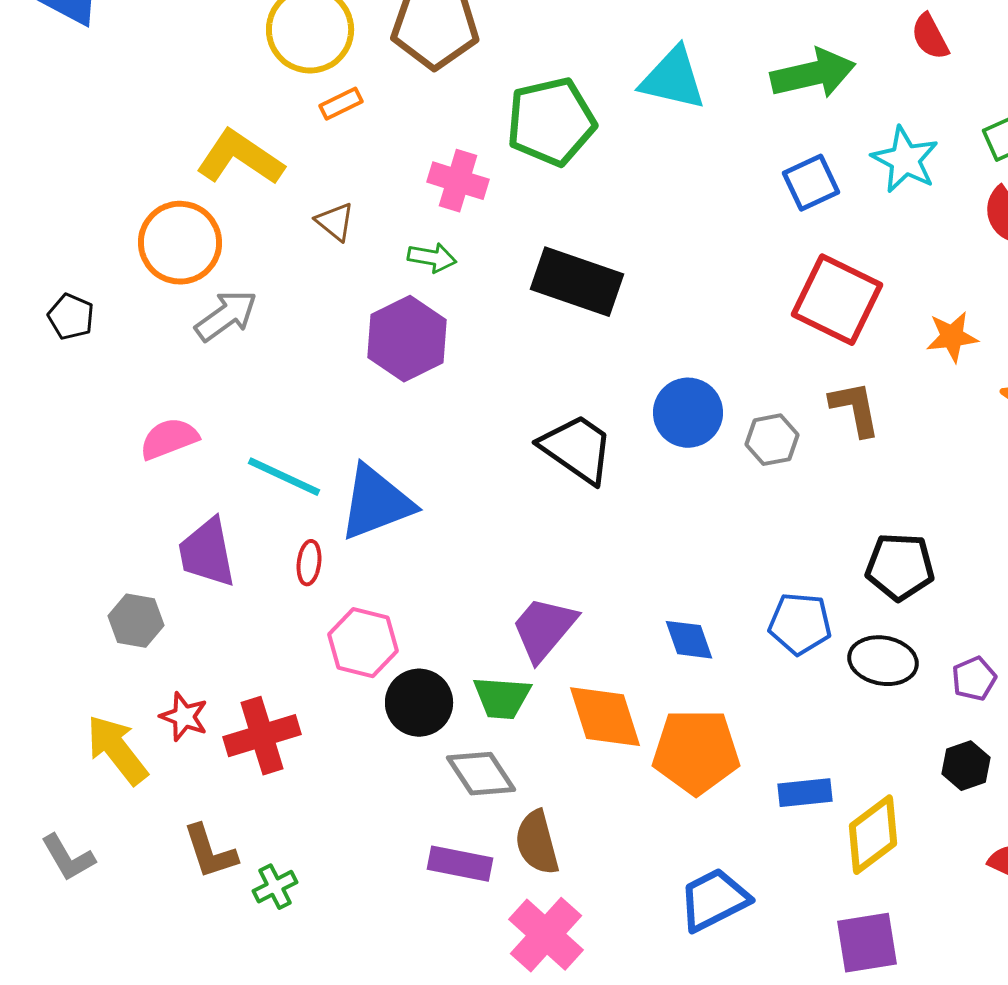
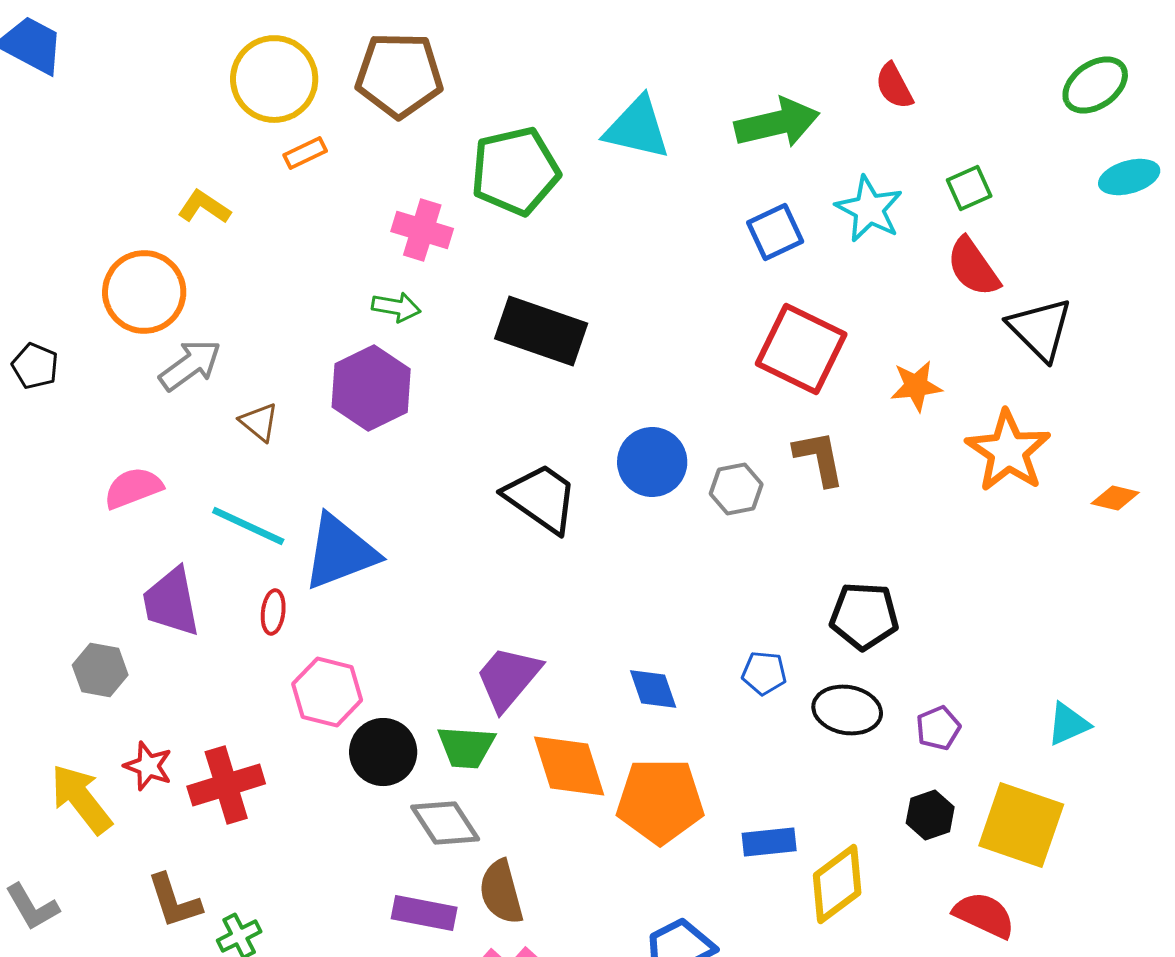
yellow L-shape: (240, 158) -> (204, 207), size x0.6
brown triangle: (335, 222) -> (259, 422), moved
blue pentagon: (800, 624) -> (764, 673), size x0.7

